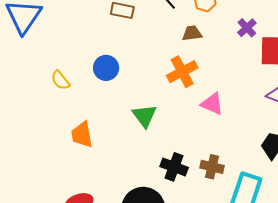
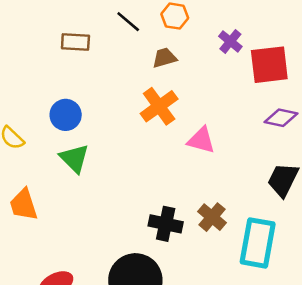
green triangle: (144, 116) -> (74, 158), moved
orange trapezoid: (82, 135) -> (24, 205), moved
brown cross: (212, 167) -> (212, 217), turned 35

